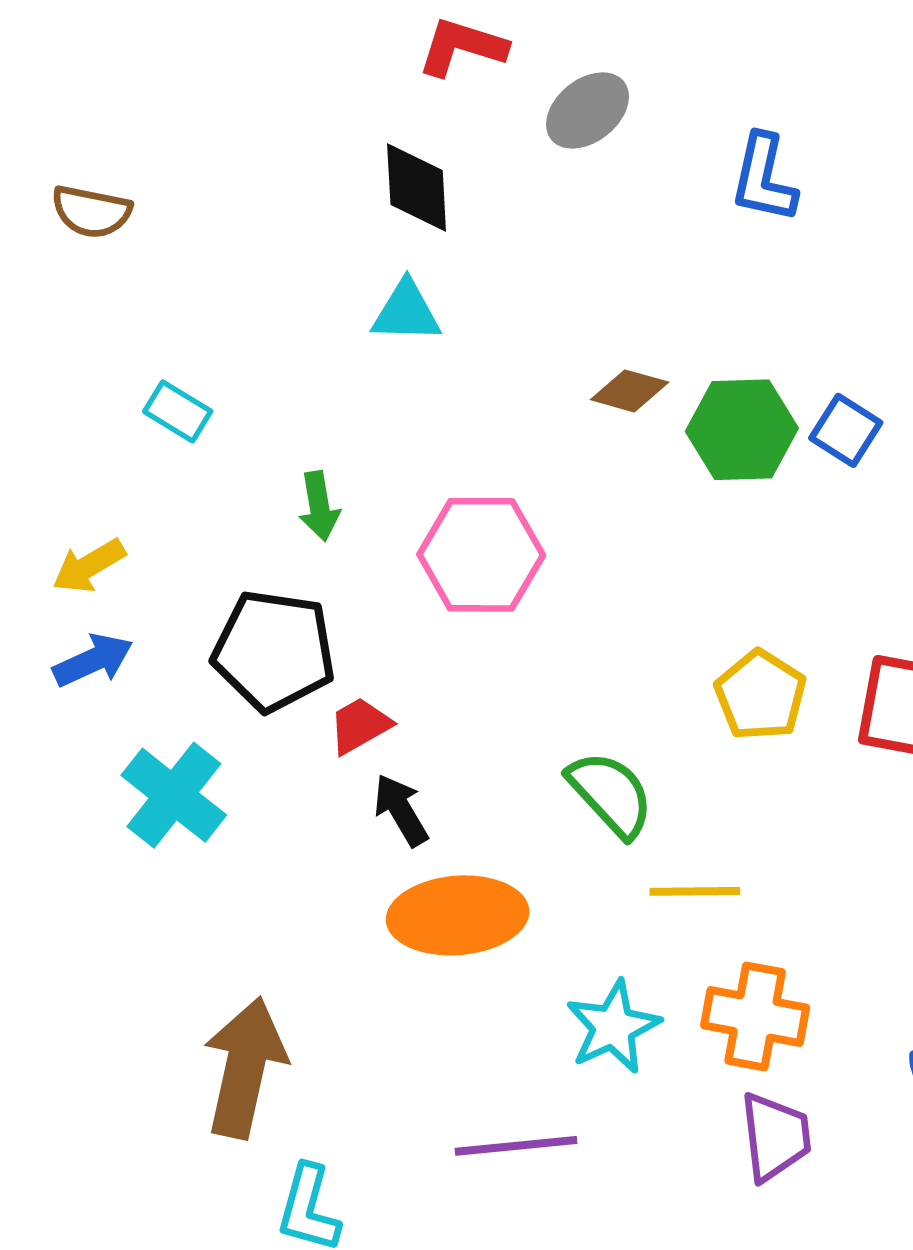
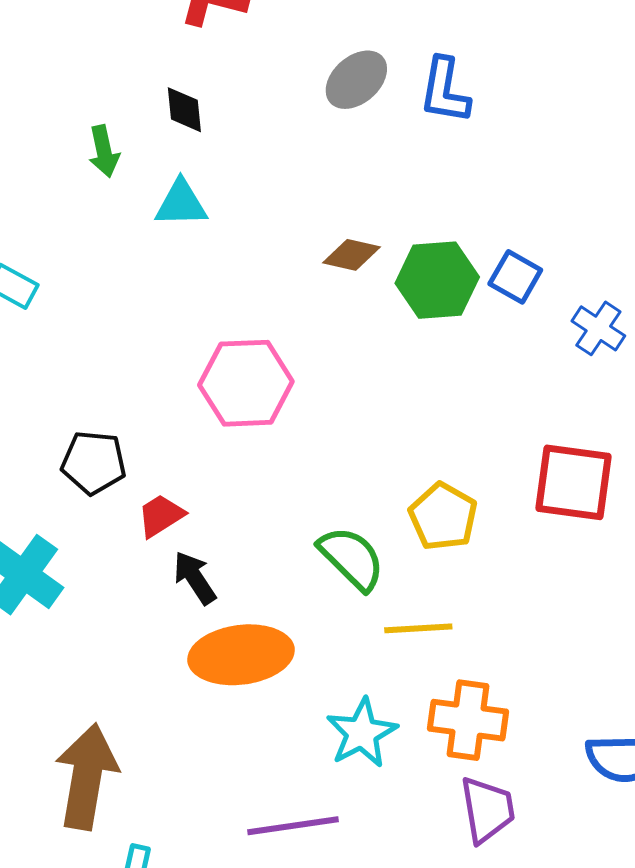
gray ellipse: (588, 110) -> (356, 80), moved
black diamond: (417, 188) -> (184, 110), size x0.7
green arrow: (319, 506) -> (104, 151), moved
black pentagon: (274, 651) -> (94, 463), size x0.7
yellow pentagon: (761, 695) -> (443, 517), moved

